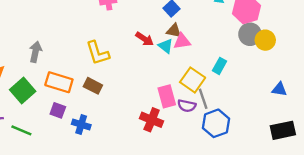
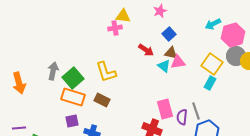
red arrow: (145, 39) -> (146, 50), moved
yellow square: (193, 80) -> (212, 64), moved
green square: (23, 91) -> (73, 78), moved
purple semicircle: (187, 106) -> (182, 117), turned 84
purple square: (58, 110) -> (72, 121), turned -32

